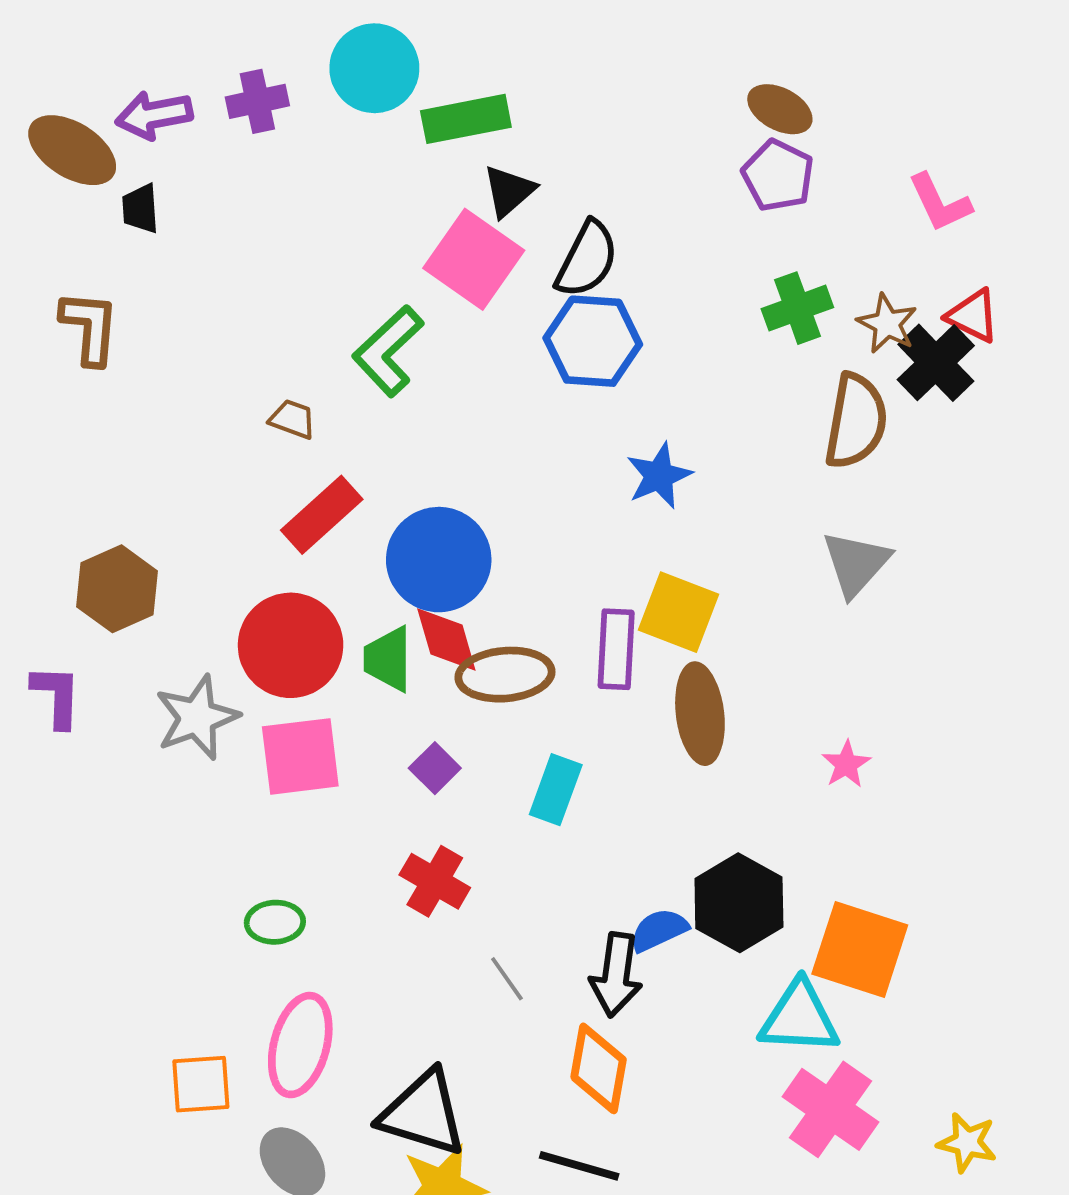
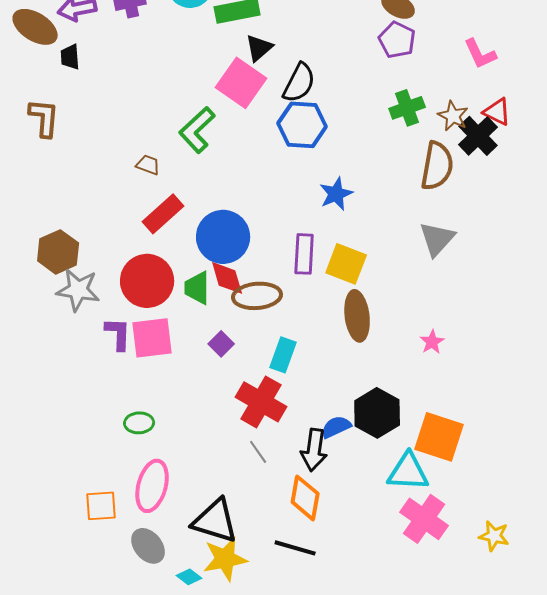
purple rectangle: (616, 649) -> (304, 254), moved
purple L-shape: (57, 696) -> (118, 334), moved
gray star: (197, 717) -> (78, 290), moved, turned 30
red cross: (435, 881) -> (261, 402), moved, size x1.4

